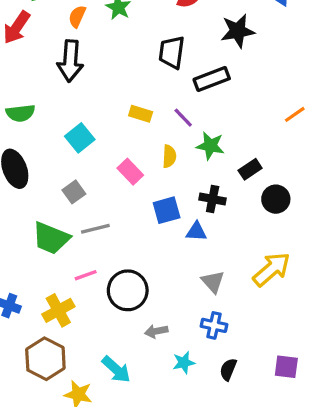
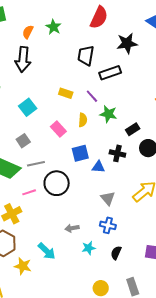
black cross: (213, 199) -> (117, 153), moved
black circle: (128, 290) -> (57, 183), moved

